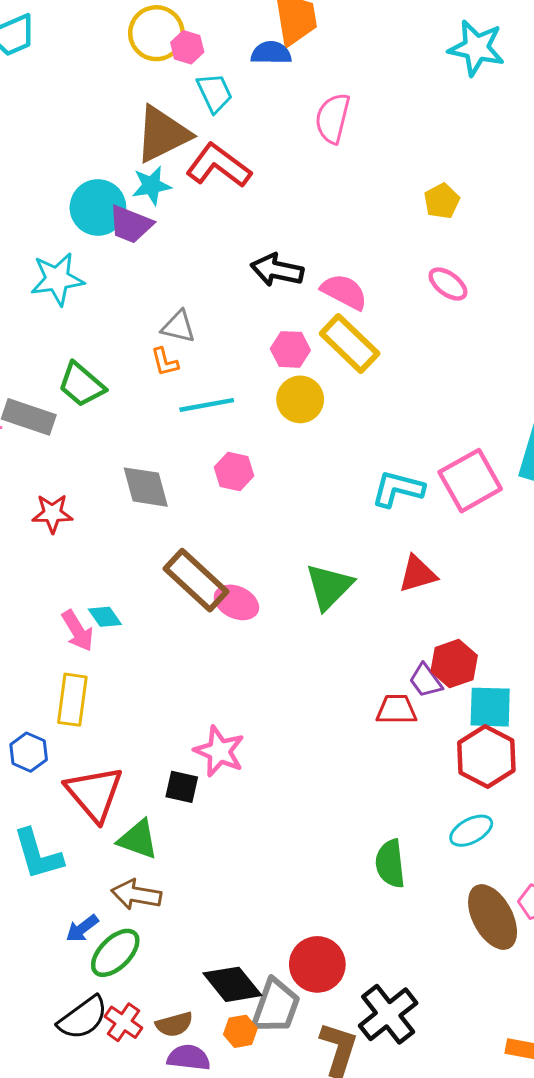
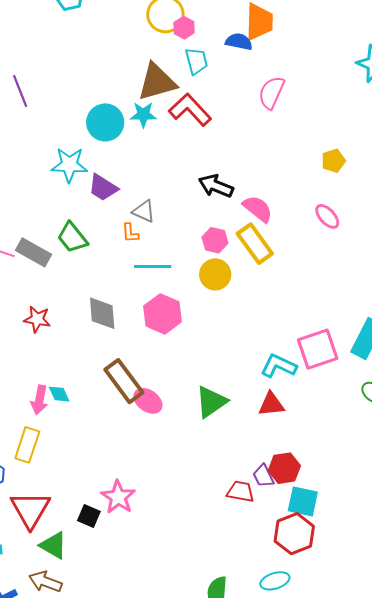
purple trapezoid: (131, 224) -> (103, 188), moved
pink hexagon: (234, 471) -> (163, 314), size x1.5
cyan L-shape: (398, 489) -> (279, 366), moved
pink arrow: (78, 631) -> (39, 400), turned 32

